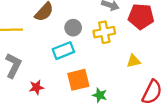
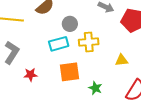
yellow cross: (104, 32) -> (89, 42), moved
green star: (100, 95) -> (95, 88), moved

